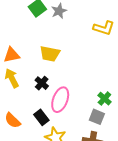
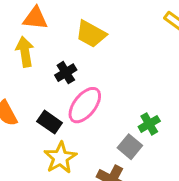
black rectangle: (41, 117) -> (50, 122), turned -35

